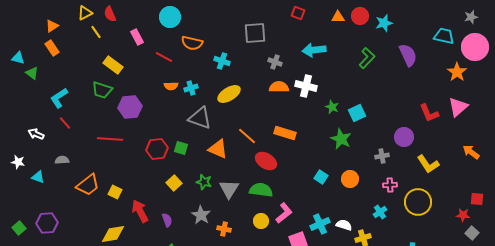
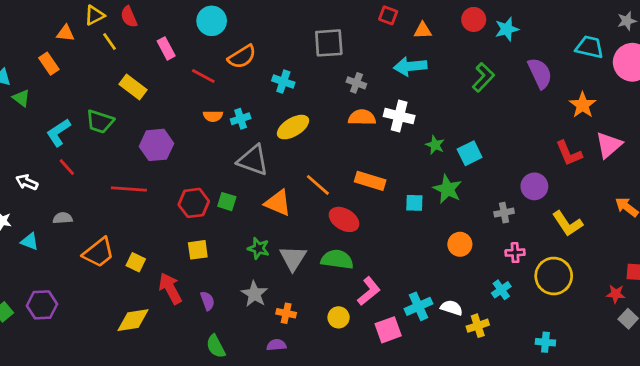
orange triangle: (338, 17) -> (423, 31), moved
orange triangle: (52, 26) -> (65, 33), moved, turned 40
orange semicircle: (192, 43) -> (242, 57), turned -45
orange star: (457, 72) -> (583, 105), moved
green trapezoid: (102, 90) -> (100, 122), moved
cyan square: (321, 177) -> (414, 203), moved, turned -32
yellow square: (174, 183) -> (198, 250), moved, turned 35
yellow circle: (261, 221) -> (339, 317), moved

